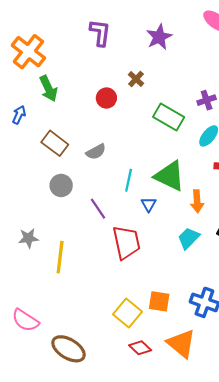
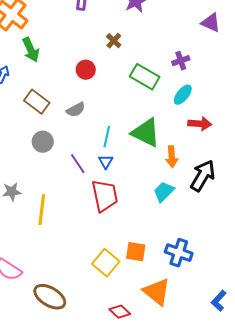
red circle: (106, 98) -> (86, 70), moved
blue triangle: (149, 204) -> (106, 162), moved
red diamond: (140, 348) -> (120, 312), moved

